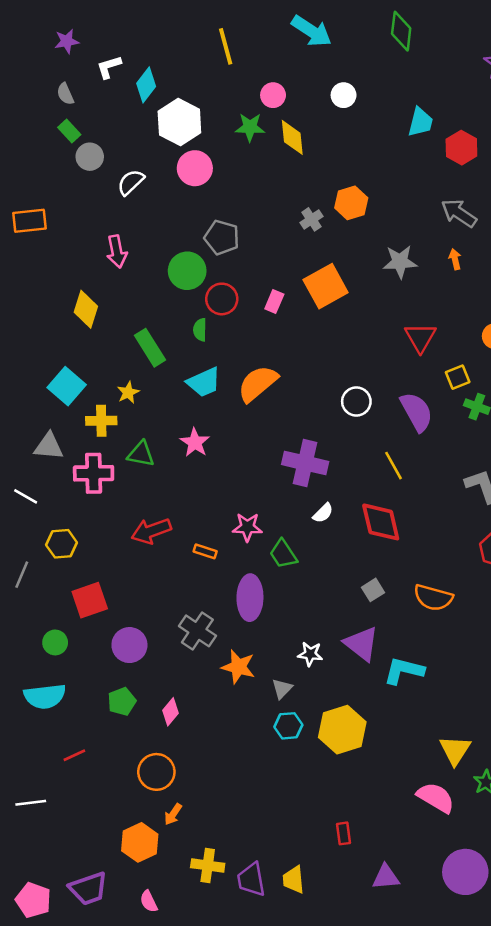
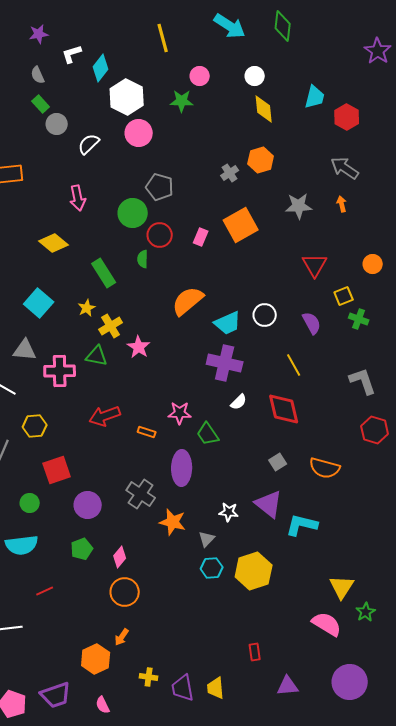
green diamond: (401, 31) -> (283, 26), moved
yellow diamond: (292, 137) -> (264, 109), moved
yellow diamond: (86, 309) -> (54, 243), turned -68
cyan trapezoid: (204, 382) -> (228, 323), moved
purple semicircle: (417, 412) -> (312, 323), size x0.7
yellow cross: (101, 421) -> (111, 326), moved, turned -30
orange circle: (156, 772) -> (125, 592), moved
yellow cross: (208, 865) -> (149, 677), size x0.7

